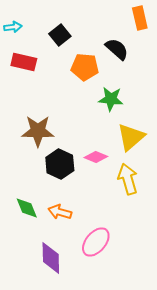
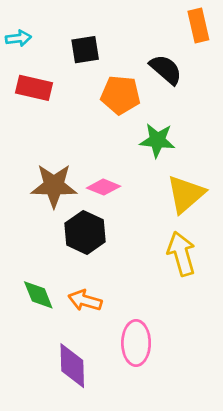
black square: (60, 35) -> (85, 50), turned 30
pink diamond: (96, 157) -> (103, 187), moved
pink ellipse: (96, 242) -> (136, 343), turned -40

